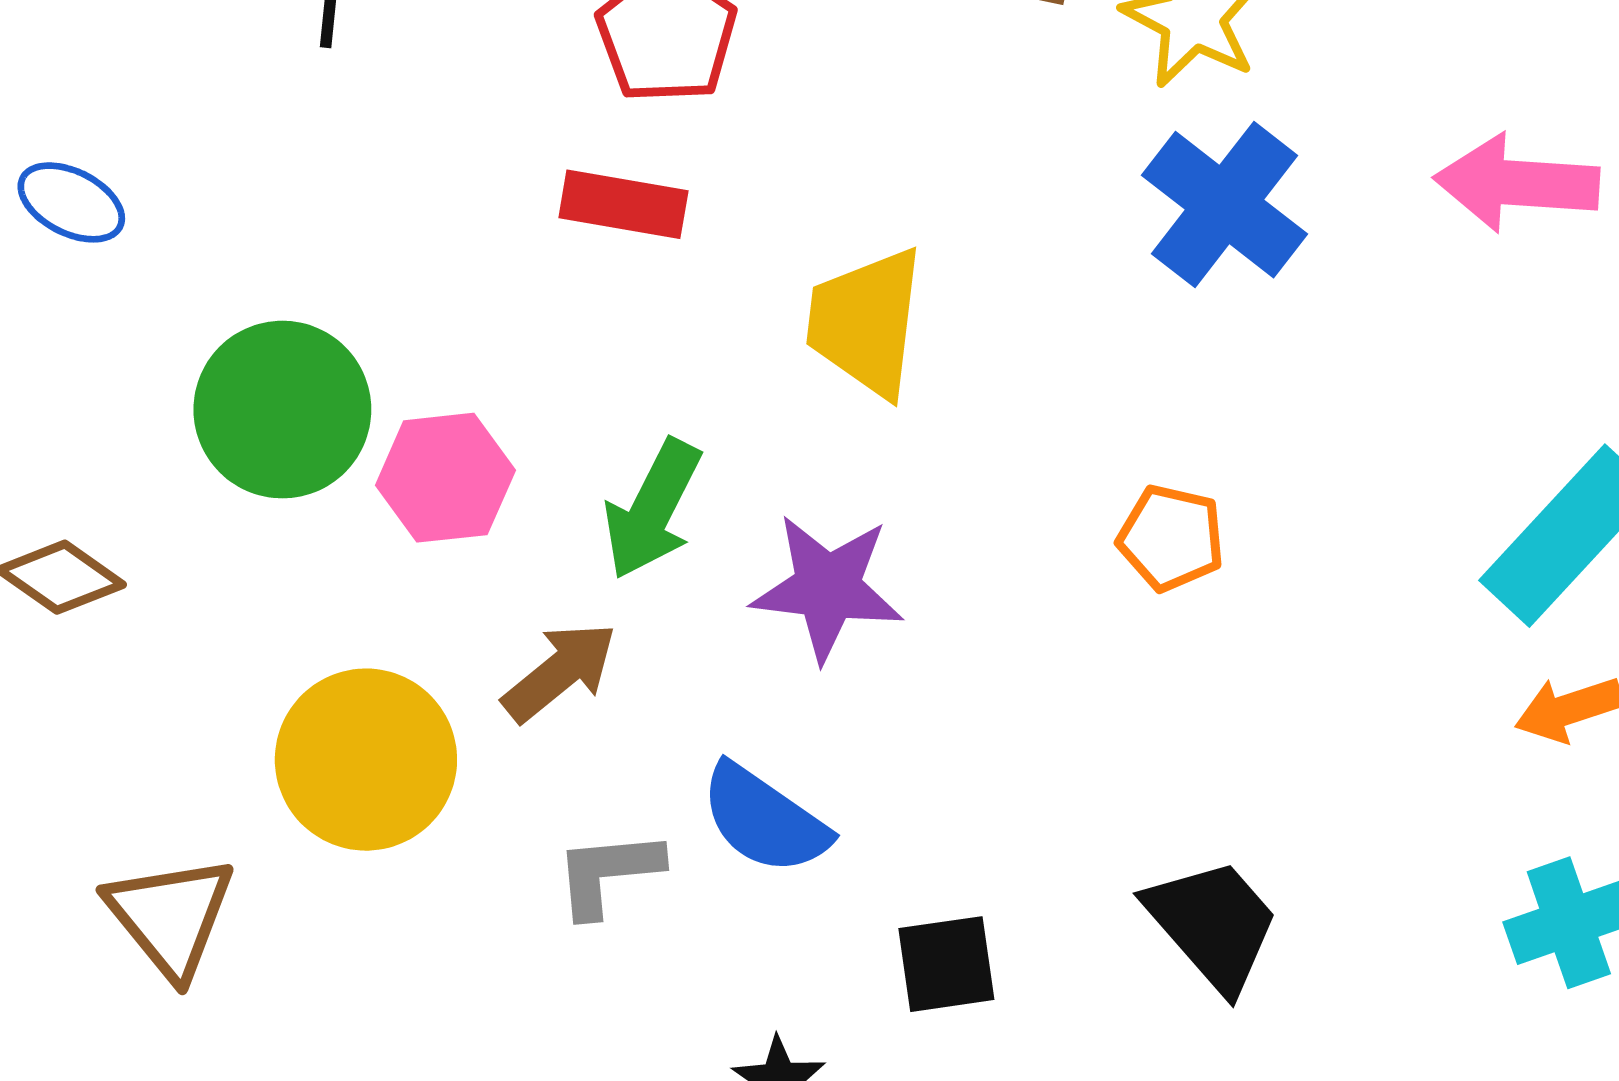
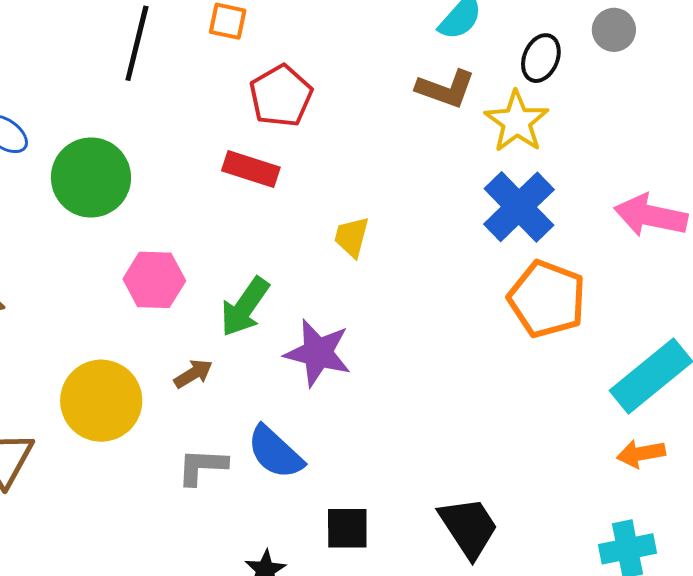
yellow trapezoid: (866, 322) -> (352, 237), size x0.6
green circle: (282, 410) -> (91, 177), moved
orange pentagon: (1171, 538) -> (547, 299), moved, size x1.6
brown arrow: (560, 672) -> (193, 374), size x0.7

